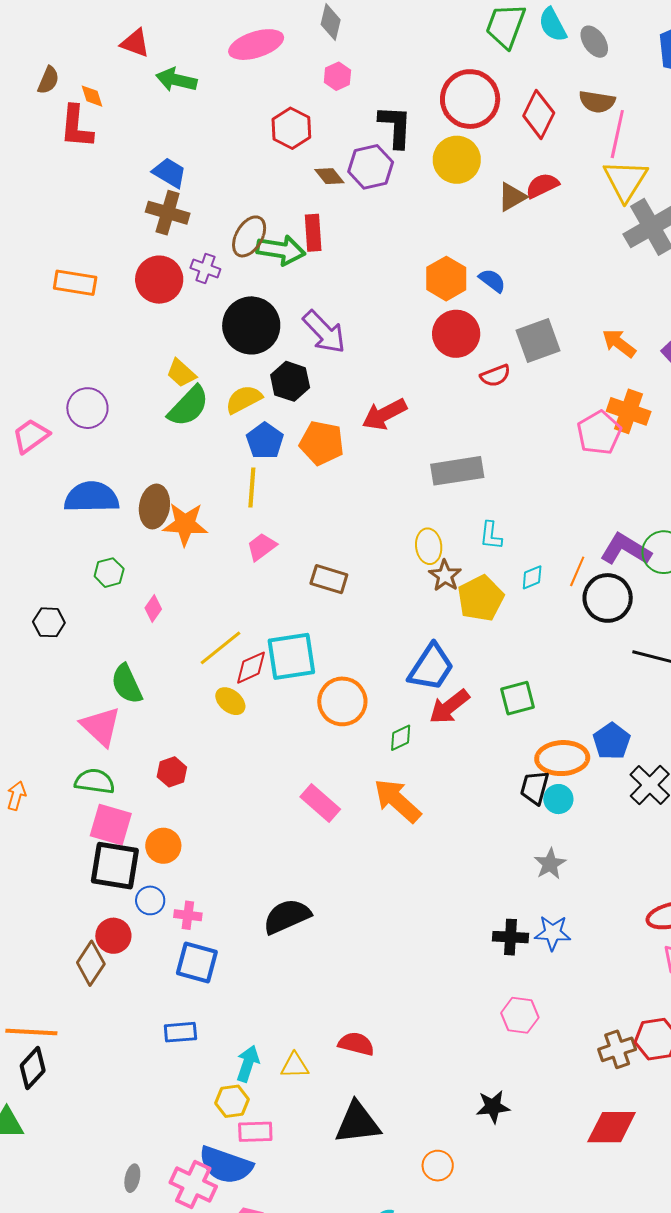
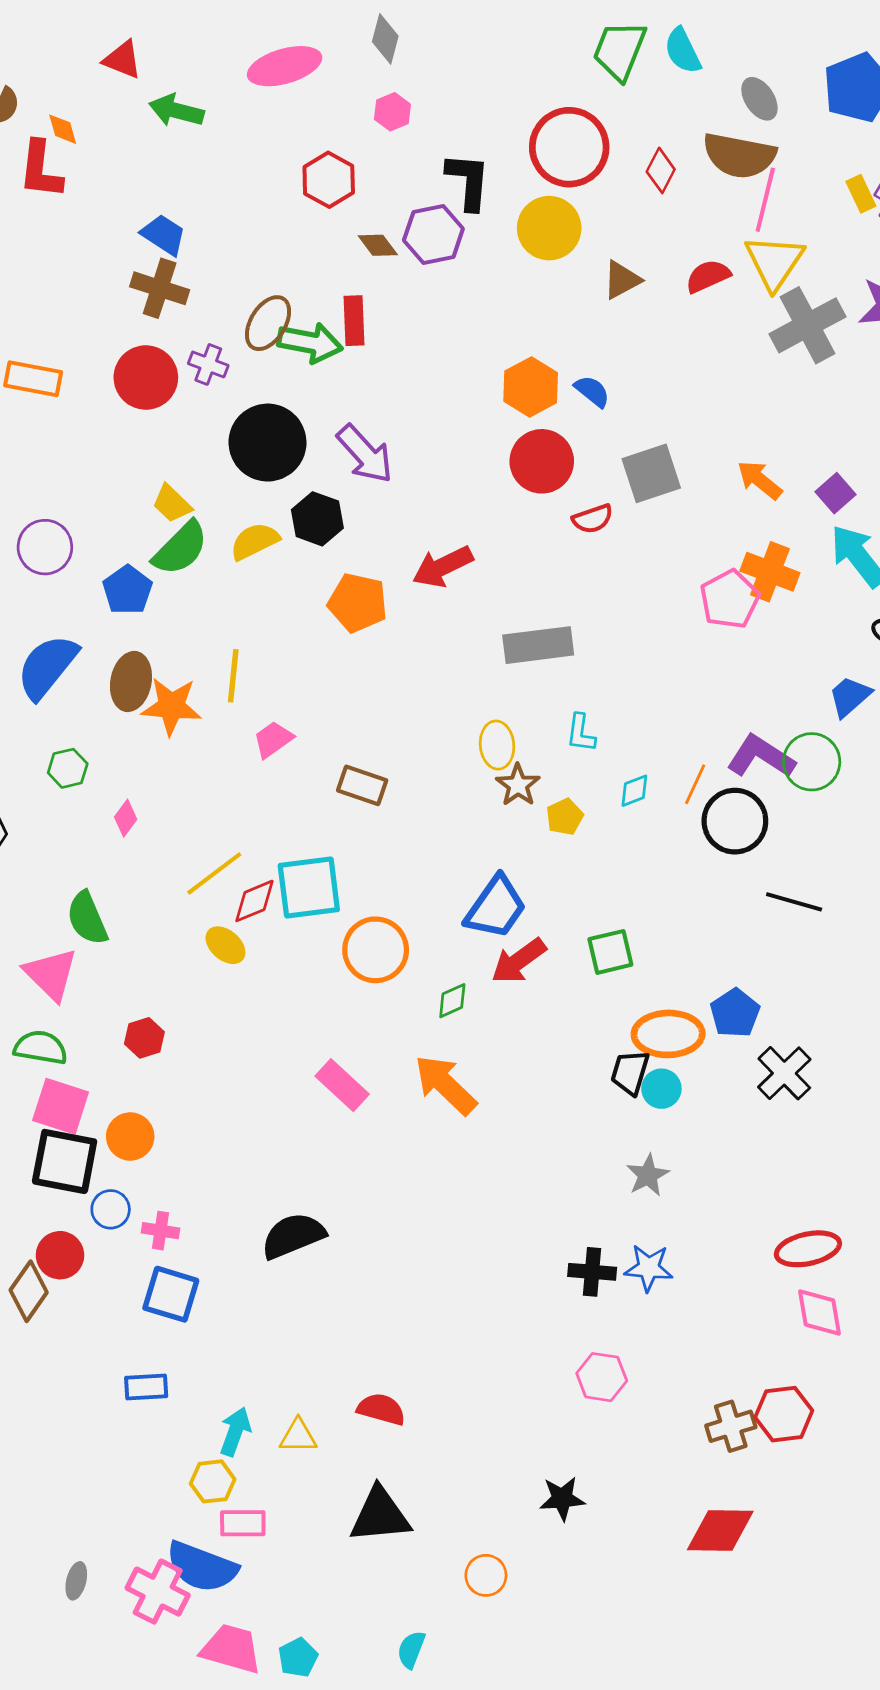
gray ellipse: (594, 42) -> (759, 99), moved
brown semicircle: (597, 102) -> (739, 156), size x1.5
red diamond: (539, 114) -> (661, 170), size x0.7
red semicircle: (542, 186) -> (708, 276), moved
blue pentagon: (265, 441) -> (127, 590), moved
yellow line: (252, 488) -> (233, 676), moved
blue semicircle: (92, 497) -> (47, 667), turned -52
yellow pentagon: (481, 598) -> (565, 817), size x0.6

